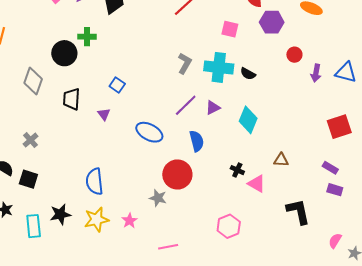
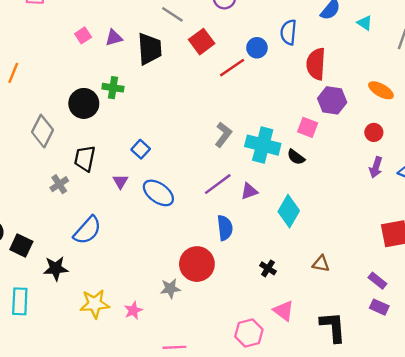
pink square: (230, 29) -> (308, 127), moved
red circle: (294, 55) -> (374, 132), moved
blue ellipse: (149, 132) -> (158, 193), moved
gray cross: (30, 140) -> (59, 184), moved
blue semicircle: (95, 182) -> (87, 230), moved, turned -140
pink triangle: (257, 184) -> (284, 311), moved
gray star: (158, 198) -> (170, 288), turned -30
black star: (60, 214) -> (56, 268), moved

